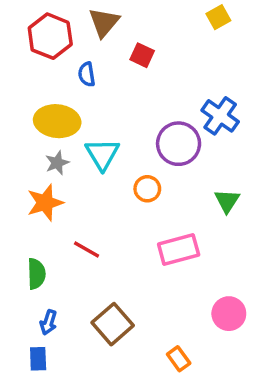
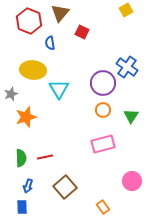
gray star: (57, 163) -> (11, 94), moved
orange circle: (147, 189) -> (103, 110), moved
red line: (87, 249) -> (45, 157), moved, turned -42

